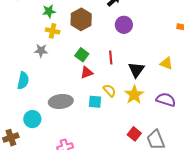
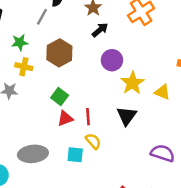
red line: (111, 57) -> (88, 117), moved
yellow triangle: (166, 63) -> (162, 92), moved
yellow star: (134, 95) -> (132, 83), moved

